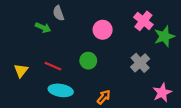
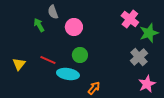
green arrow: (43, 28) -> (39, 25), turned -144
pink circle: (103, 30) -> (74, 27), moved
gray cross: (140, 63) -> (139, 57), moved
cyan ellipse: (61, 90) -> (68, 74), moved

